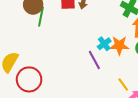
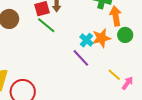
green line: (41, 17) -> (46, 25), moved, turned -48

